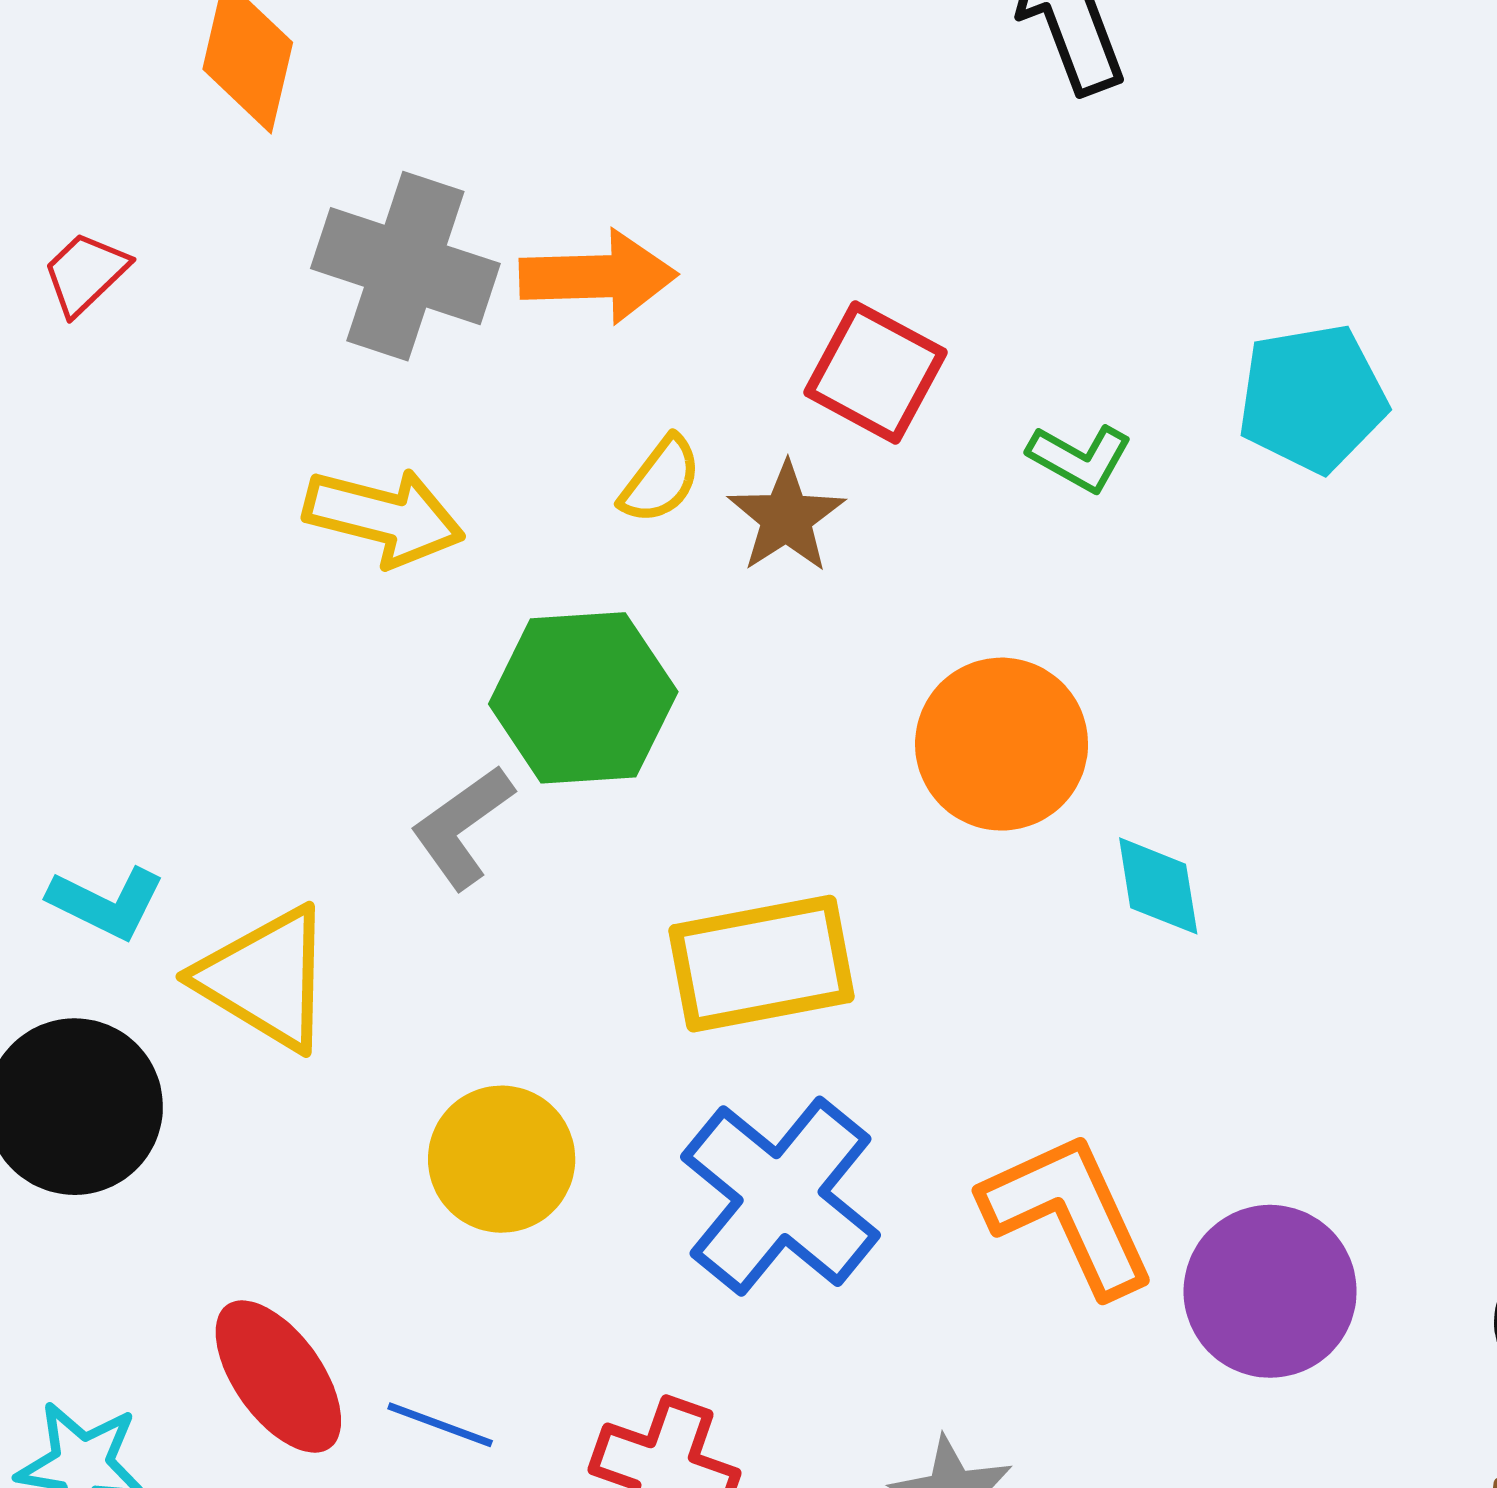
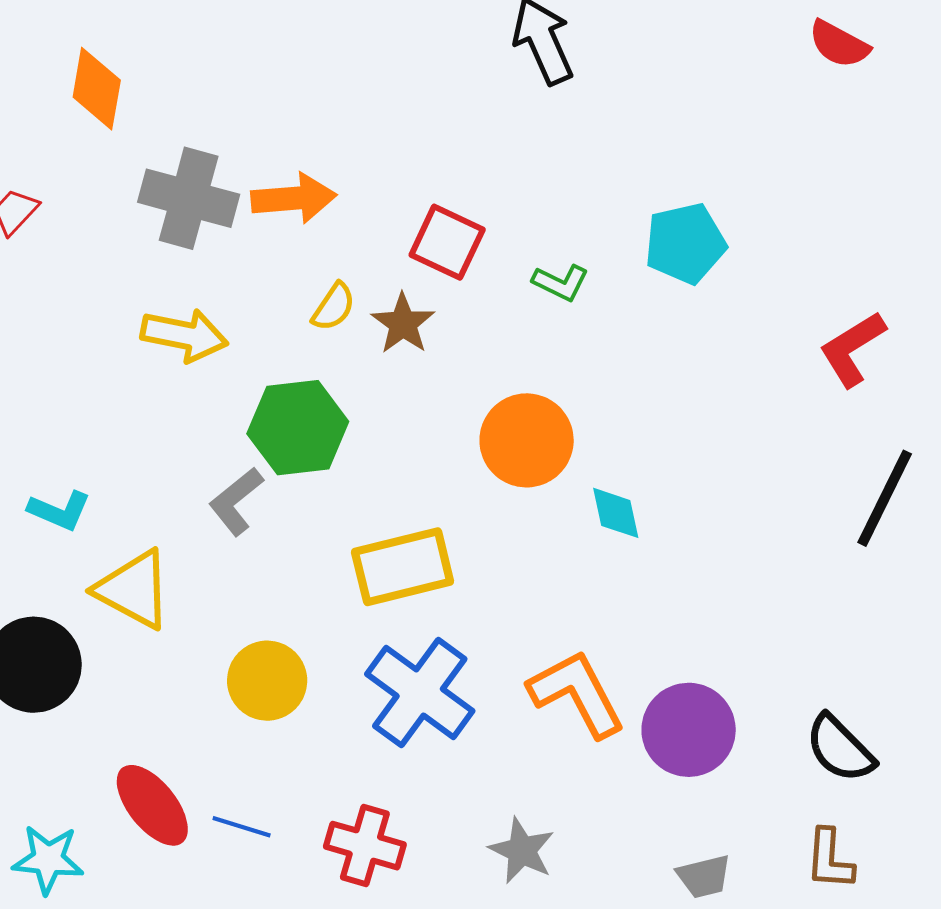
cyan L-shape: (106, 903) -> (60, 511), moved

